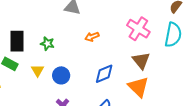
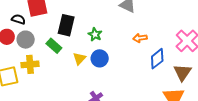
blue diamond: (104, 74) -> (157, 59), moved, turned -30
blue circle: (61, 75) -> (100, 58), moved

